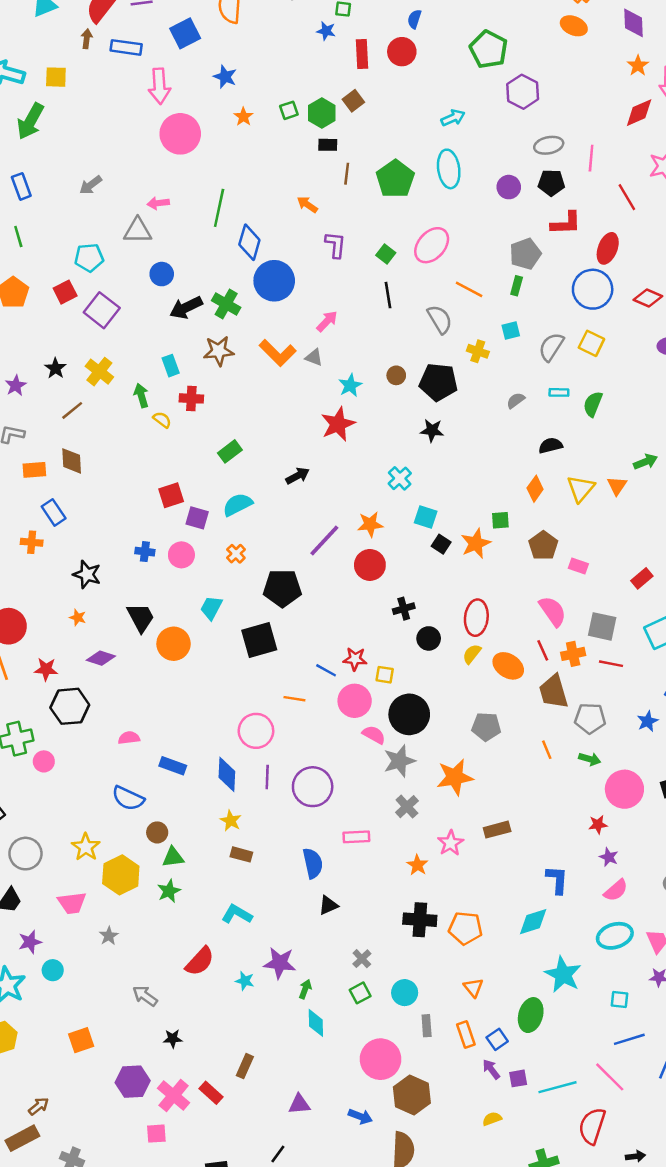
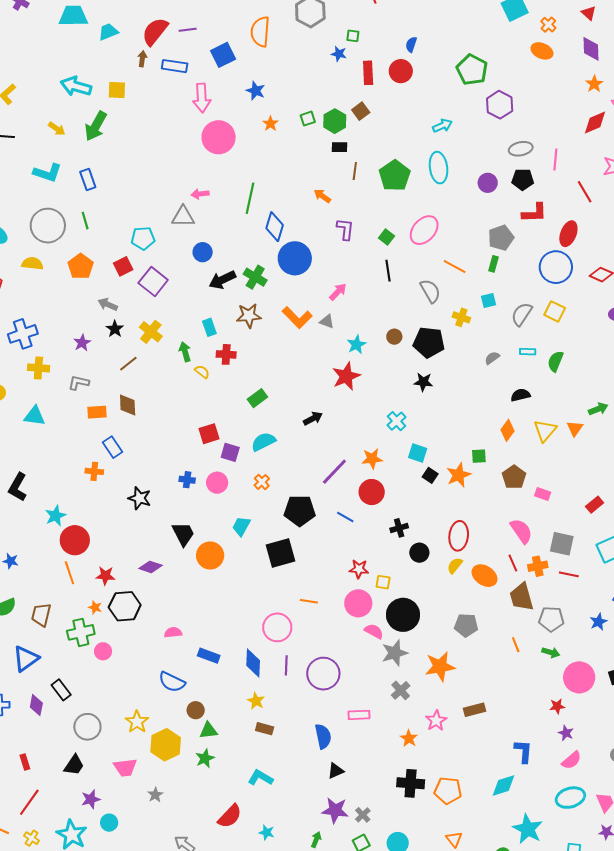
gray arrow: (91, 185) -> (108, 304), moved, turned 60
orange star: (78, 617) -> (95, 607), moved
blue line: (326, 670) -> (345, 517), moved
purple star: (280, 963) -> (335, 810), moved

